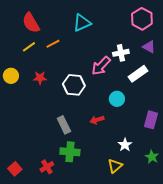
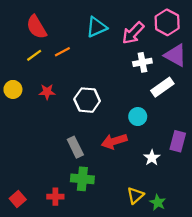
purple triangle: (149, 47) -> (175, 55), size x1.5
pink arrow: (101, 66) -> (133, 33), moved
red arrow: (97, 120) -> (114, 141), size x1.5
white star: (125, 145) -> (152, 158), moved
green star: (152, 157) -> (158, 202), moved
red cross: (47, 167) -> (55, 197), turned 32

